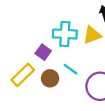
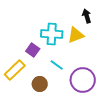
brown circle: (50, 78) -> (40, 84), moved

